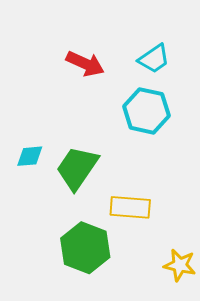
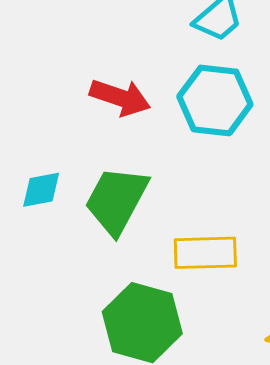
red arrow: (85, 64) -> (120, 97), moved

